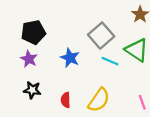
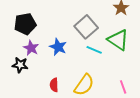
purple star: (29, 59) -> (31, 48), moved
black star: (32, 90) -> (20, 65), moved

